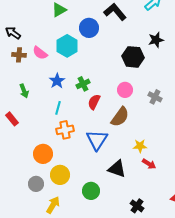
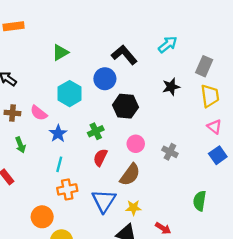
blue circle: (89, 28) -> (105, 79), moved
pink semicircle: (40, 53) -> (39, 113), moved
brown cross: (19, 55) -> (12, 113), moved
black hexagon: (133, 57) -> (125, 106), moved
green cross: (83, 84) -> (96, 131), moved
yellow star: (140, 146) -> (133, 208), moved

